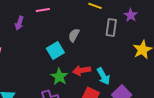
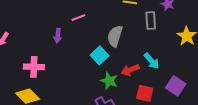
gray semicircle: (74, 35) -> (115, 36), size x1.5
cyan arrow: (103, 76) -> (152, 61), moved

